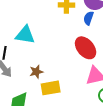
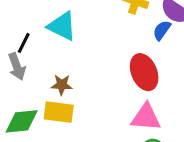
yellow rectangle: (51, 88) -> (59, 112), moved

